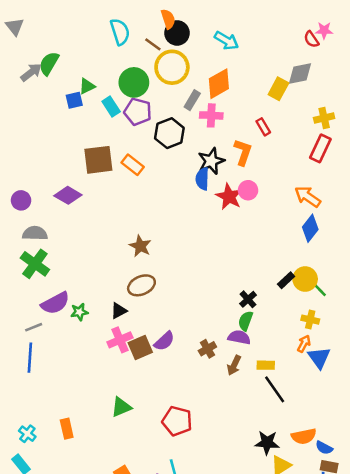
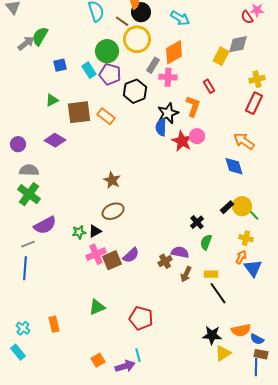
green triangle: (87, 86) -> (52, 100), moved
blue diamond: (310, 228) -> (234, 166), moved, turned -55
green star: (79, 312) -> (79, 232), moved
green semicircle: (245, 321) -> (206, 242), moved
purple semicircle: (239, 337) -> (180, 252), moved

